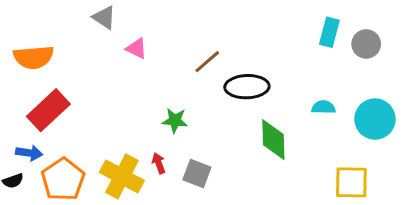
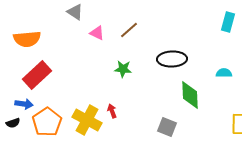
brown line: (207, 62) -> (129, 30), moved
green star: (175, 121) -> (123, 69), moved
gray square: (197, 173) -> (167, 127), moved

